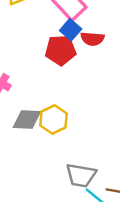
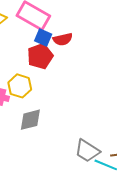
yellow hexagon: (53, 119) -> (20, 86), moved
gray trapezoid: (81, 175) -> (87, 151), turned 40

